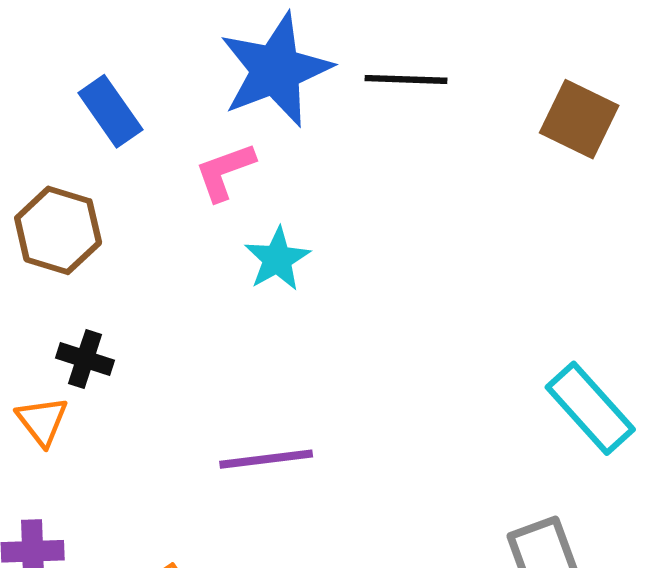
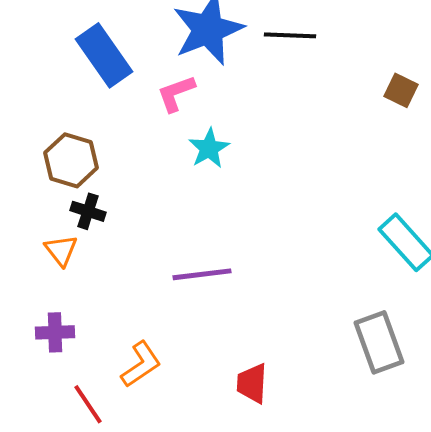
blue rectangle: (110, 111) -> (104, 55), size x1.4
brown square: (579, 119) -> (401, 90), moved, size x0.7
brown hexagon: (58, 230) -> (71, 160), moved

